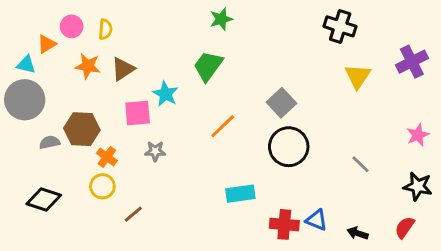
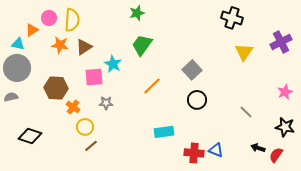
green star: (221, 19) -> (137, 13), moved
yellow semicircle: (105, 29) -> (72, 20), size x1.6
gray semicircle: (50, 142) -> (11, 97), moved
black circle: (289, 147) -> (197, 100), size x0.7
yellow circle: (102, 186) -> (85, 127), moved
black arrow: (358, 233) -> (258, 148), moved

